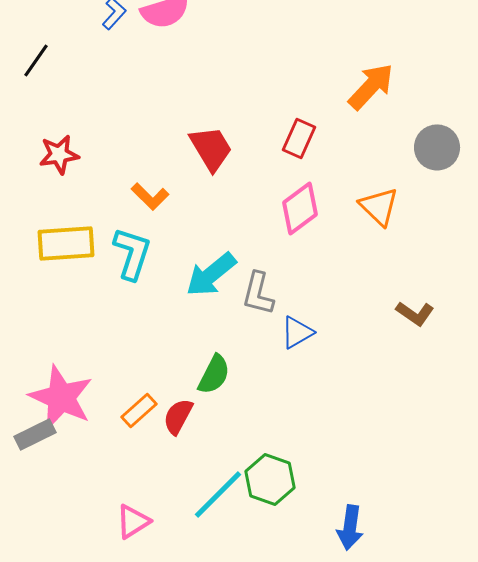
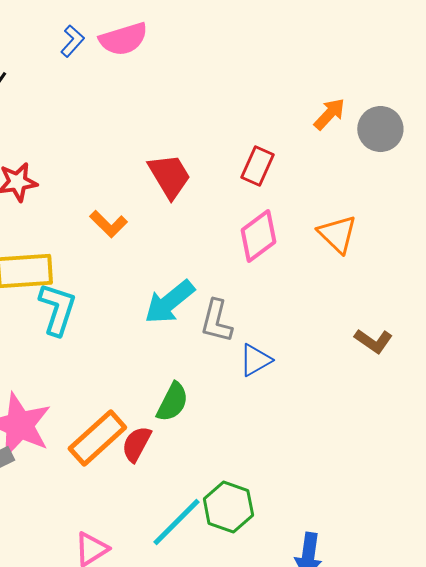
orange arrow: (371, 86) -> (329, 114), size x0.7
gray circle: (437, 147) -> (380, 129), moved
cyan L-shape: (132, 253) -> (57, 309), moved
orange rectangle: (139, 410) -> (97, 438), size x1.6

